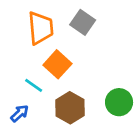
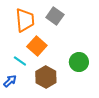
green circle: (119, 102) -> (79, 62), moved

